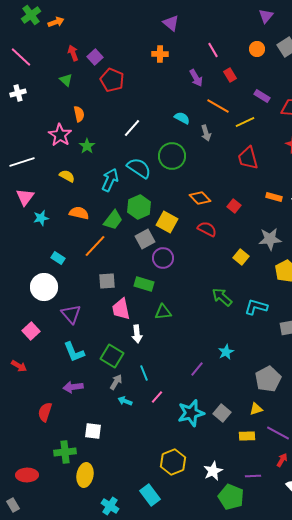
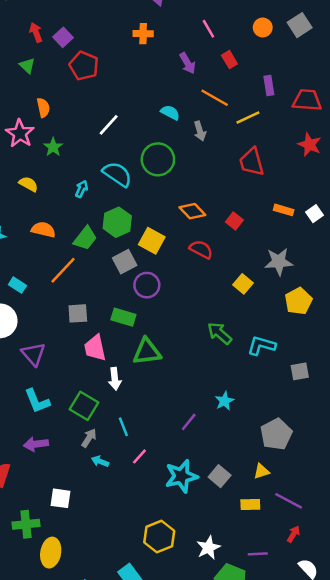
purple rectangle: (262, 96) -> (269, 85), turned 49
cyan arrow: (110, 180) -> (82, 189), size x0.6
green triangle: (163, 312) -> (147, 352), size x1.4

